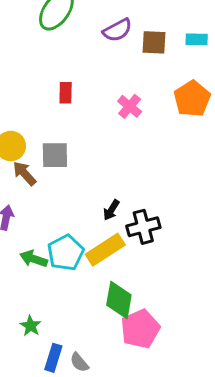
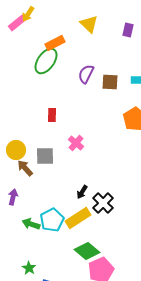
purple semicircle: (117, 30) -> (86, 74), turned 144
pink cross: (130, 106) -> (76, 143), moved
black cross: (143, 227) -> (103, 203), turned -30
green diamond: (119, 300) -> (87, 251), turned -60

